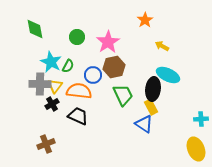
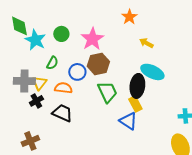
cyan star: (51, 62) -> (35, 40), moved
orange semicircle: (79, 91) -> (63, 88), size x0.7

